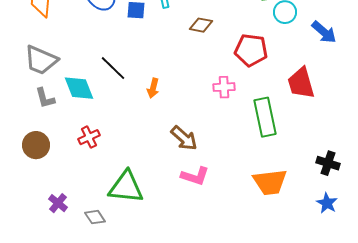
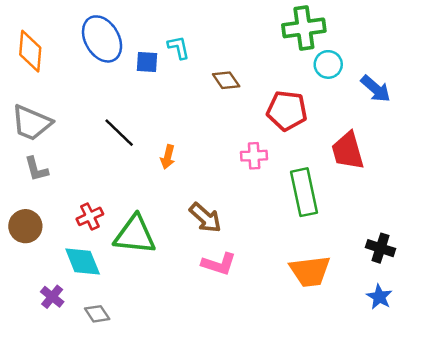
brown diamond: (201, 25) -> (226, 80), turned 45
cyan diamond: (79, 88) -> (83, 261), moved
green triangle: (126, 187) -> (135, 235), moved

